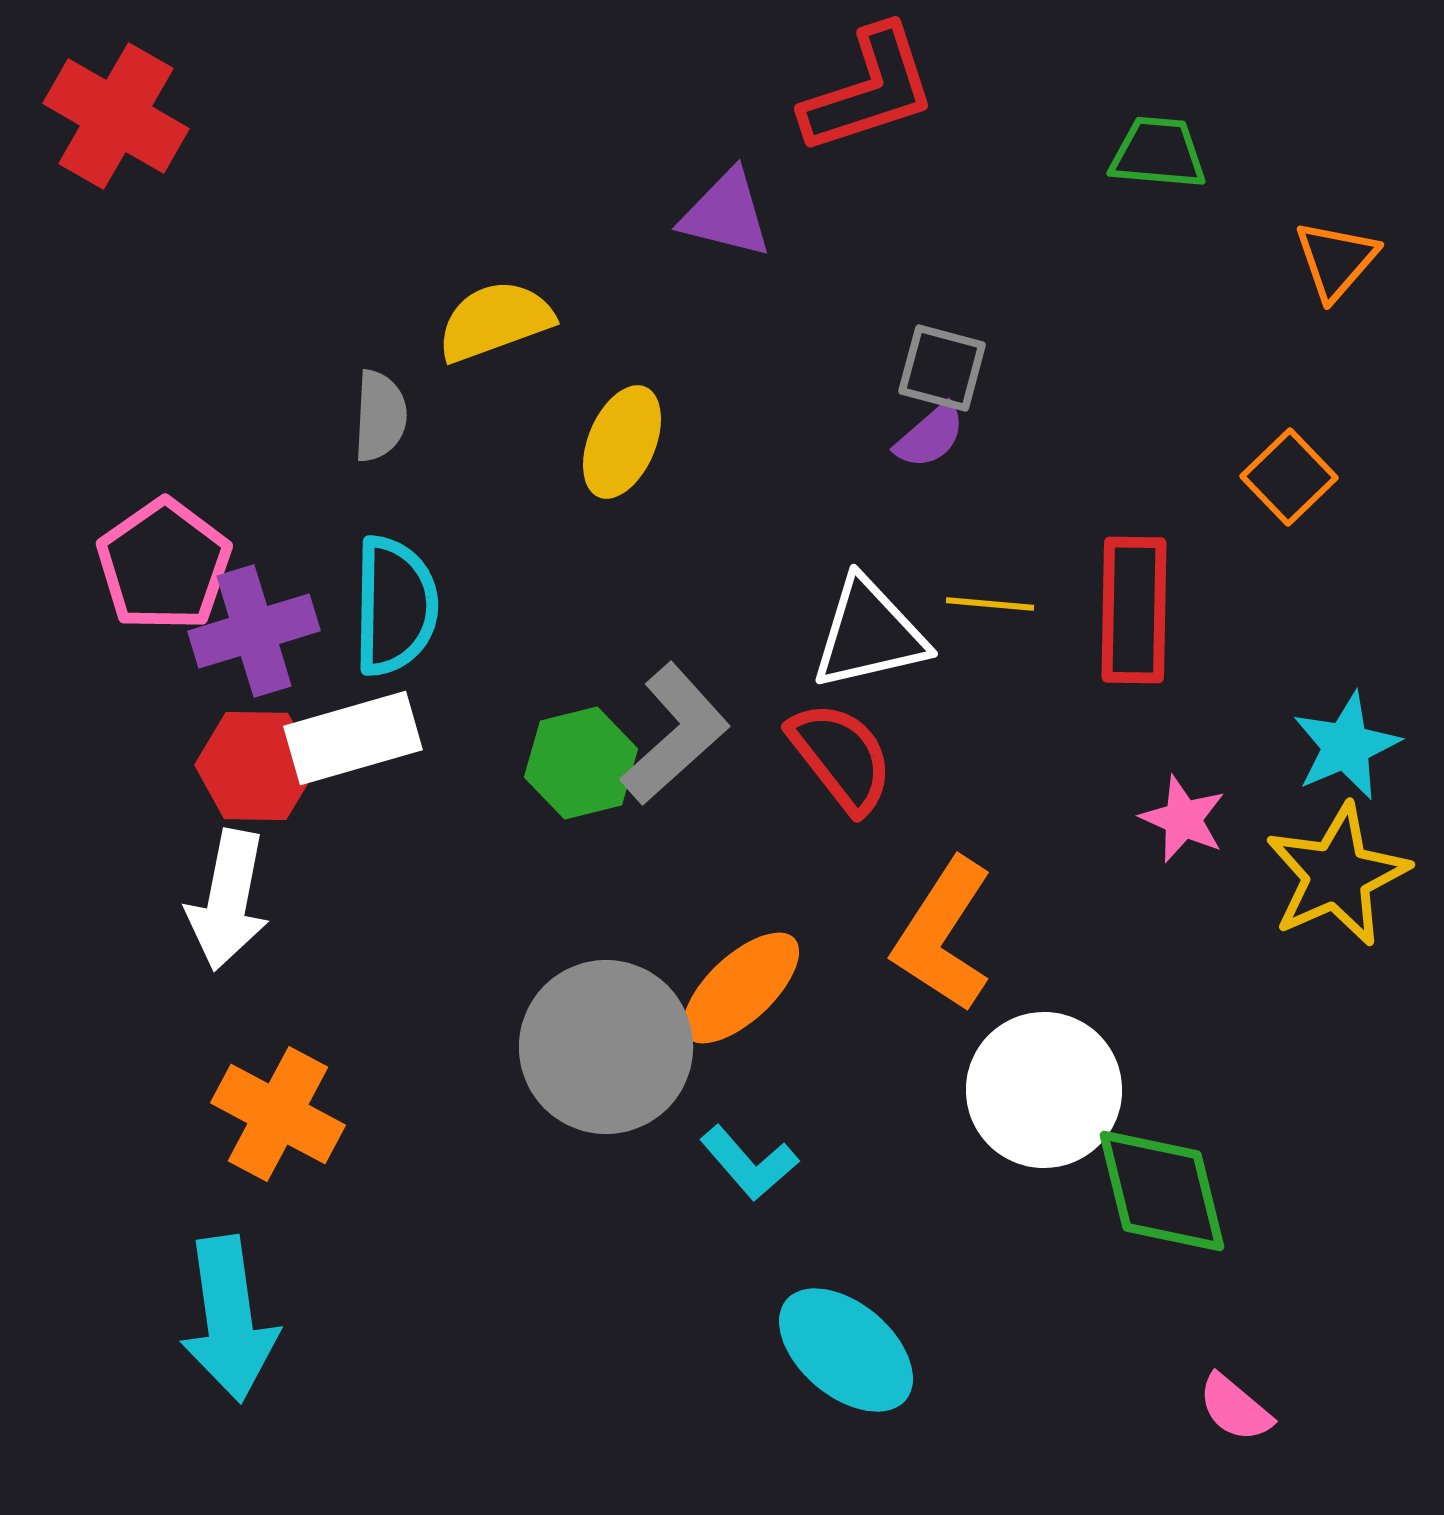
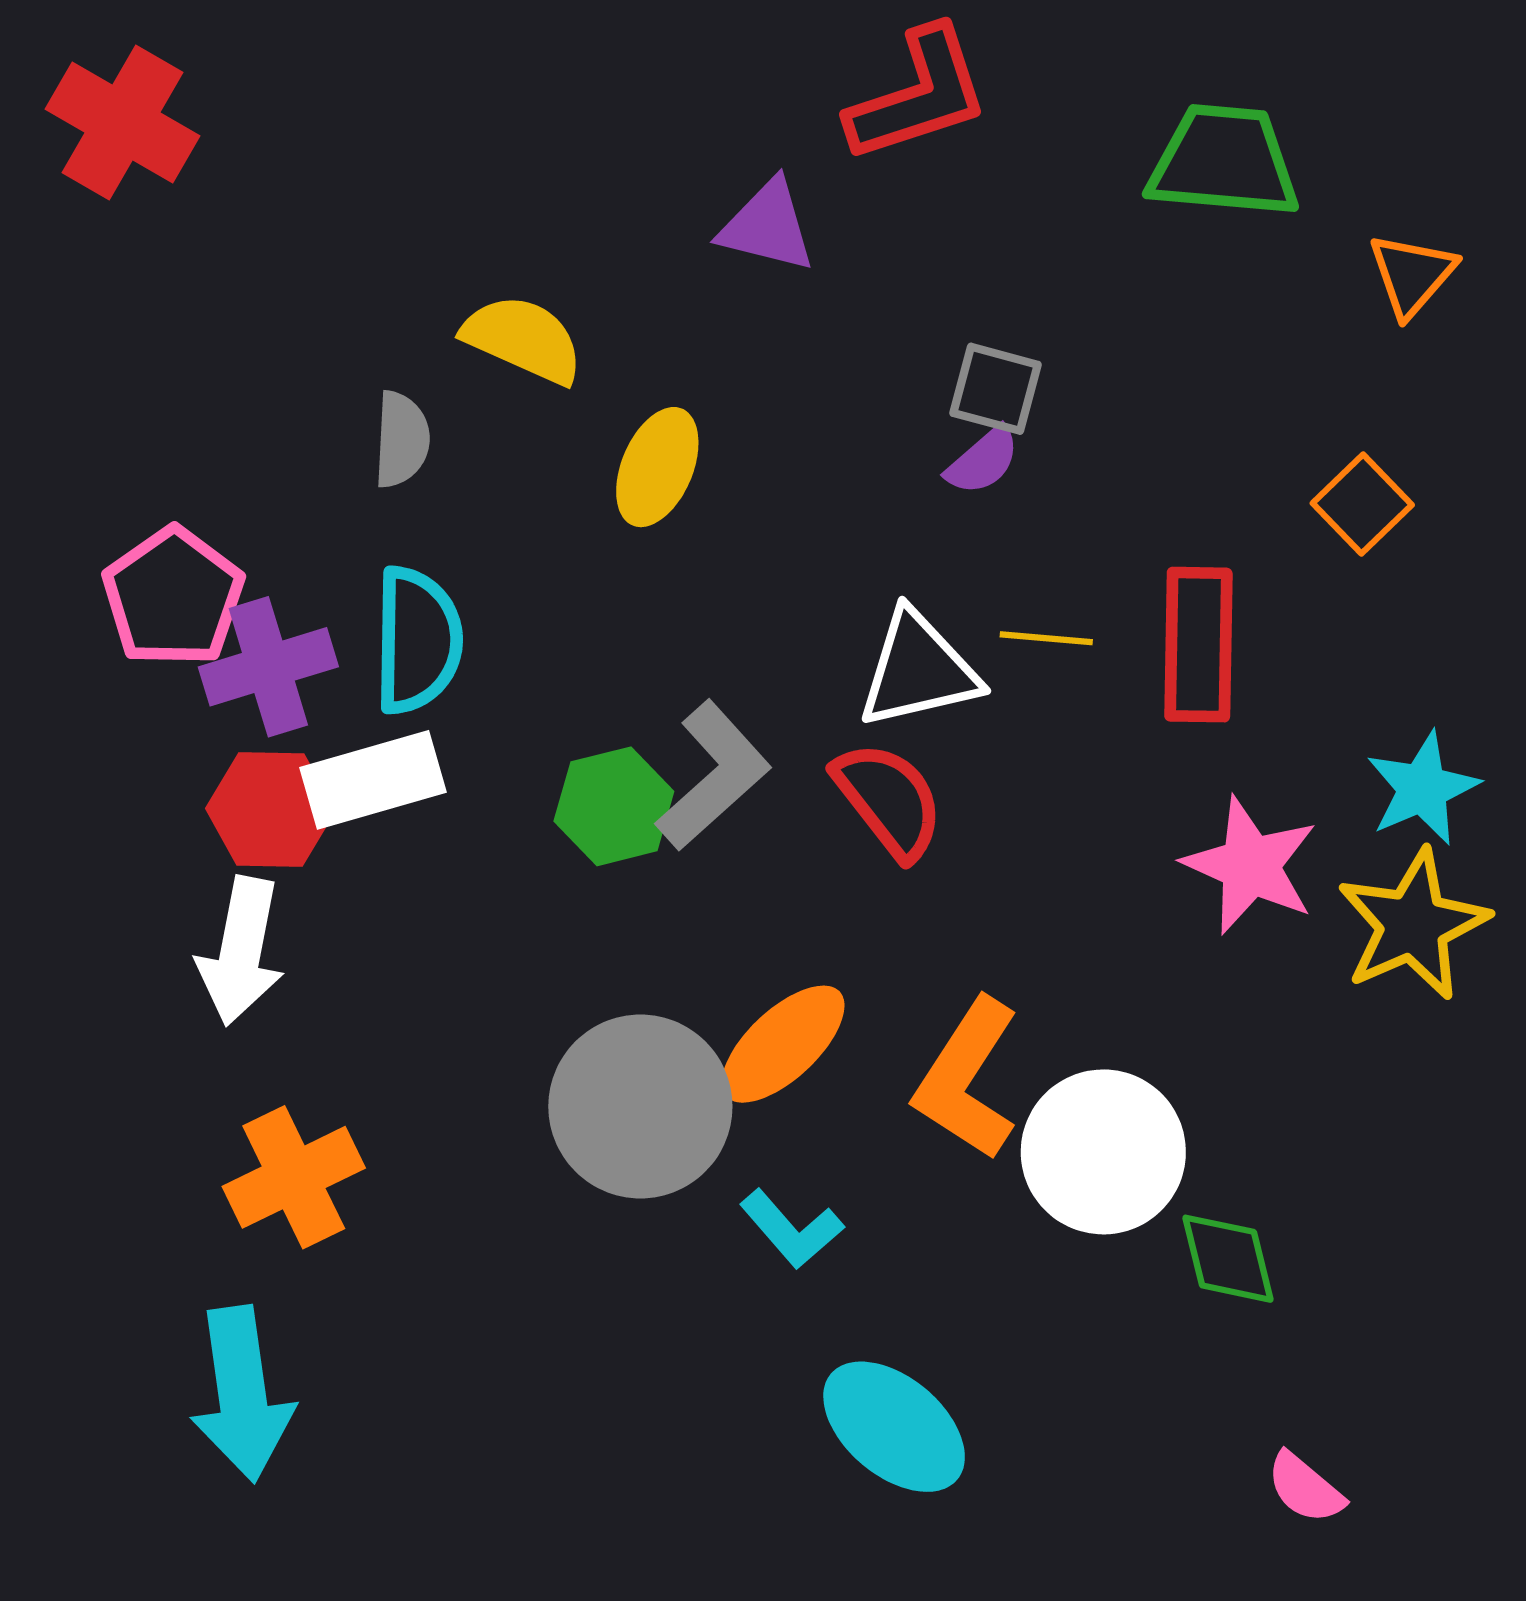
green trapezoid: (1158, 153) -> (1224, 162), size x1.5
yellow semicircle: (495, 321) -> (523, 339), turned 44
pink star: (1183, 819) -> (1250, 865), size x1.5
orange L-shape: (943, 935) -> (967, 1079), moved
orange cross: (278, 1114) -> (294, 1177), turned 36
green diamond: (1162, 1191) -> (1228, 1259), size x0.7

